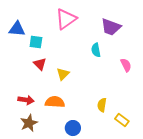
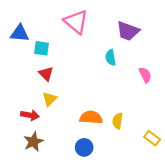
pink triangle: (66, 19) -> (76, 22), turned -45
yellow triangle: (63, 74) -> (50, 99), moved
orange semicircle: (55, 102) -> (91, 117), moved
yellow rectangle: (122, 120) -> (152, 138), moved

